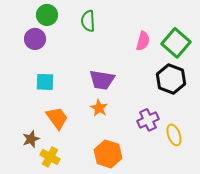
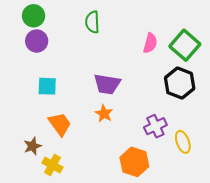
green circle: (47, 15) -> (34, 16), moved
orange hexagon: (108, 154) -> (134, 162), moved

